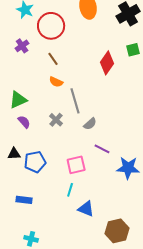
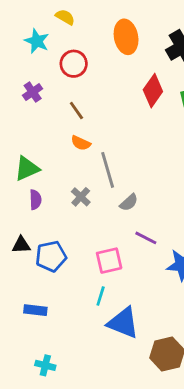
red circle: (51, 26) -> (74, 64), size x0.7
red diamond: (107, 63) -> (153, 91), moved
purple semicircle: (24, 122) -> (35, 200), turned 40
blue triangle: (86, 209) -> (123, 323), size x1.4

